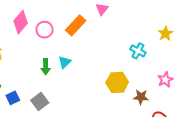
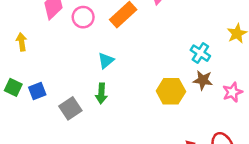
green arrow: (46, 67) -> (101, 93), moved
brown star: (141, 97) -> (203, 80), moved
blue square: (13, 98) -> (37, 91), moved

